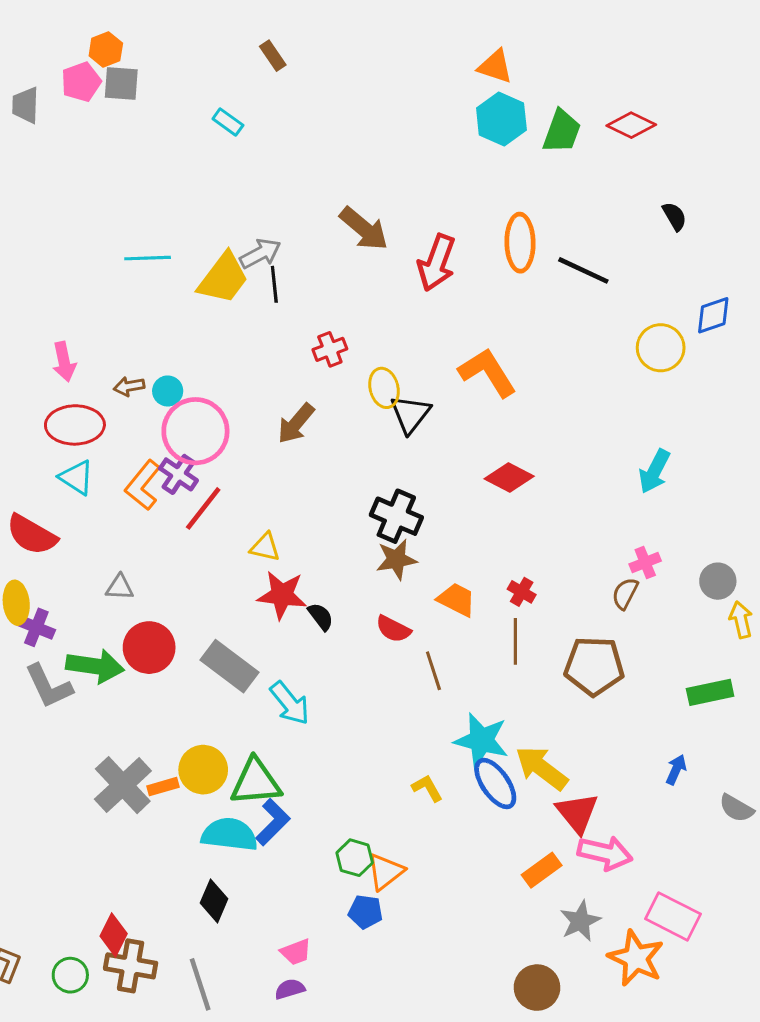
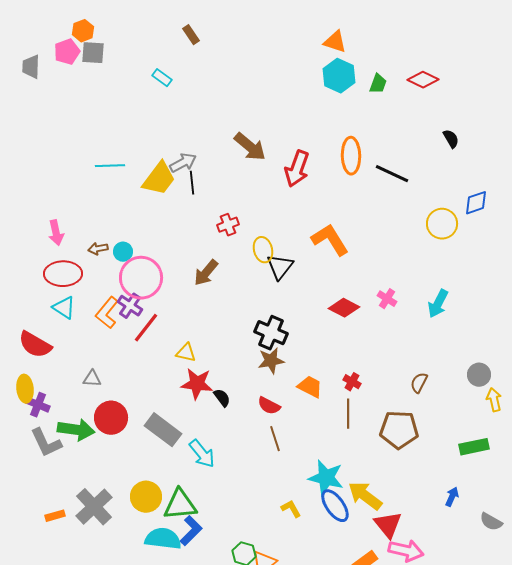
green trapezoid: (562, 131) -> (378, 84), size x0.7
pink cross: (645, 563) -> (387, 299), moved, turned -36
brown line: (433, 671) -> (275, 439), moved
orange rectangle: (163, 787) -> (55, 516), moved

